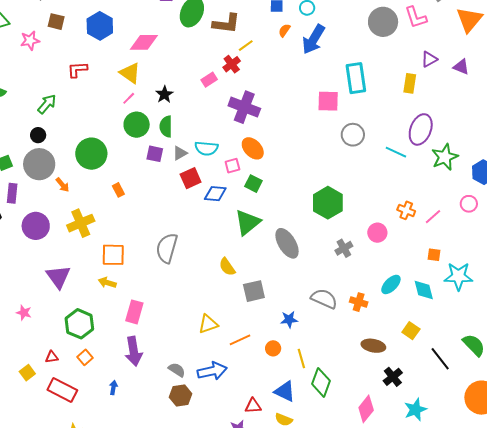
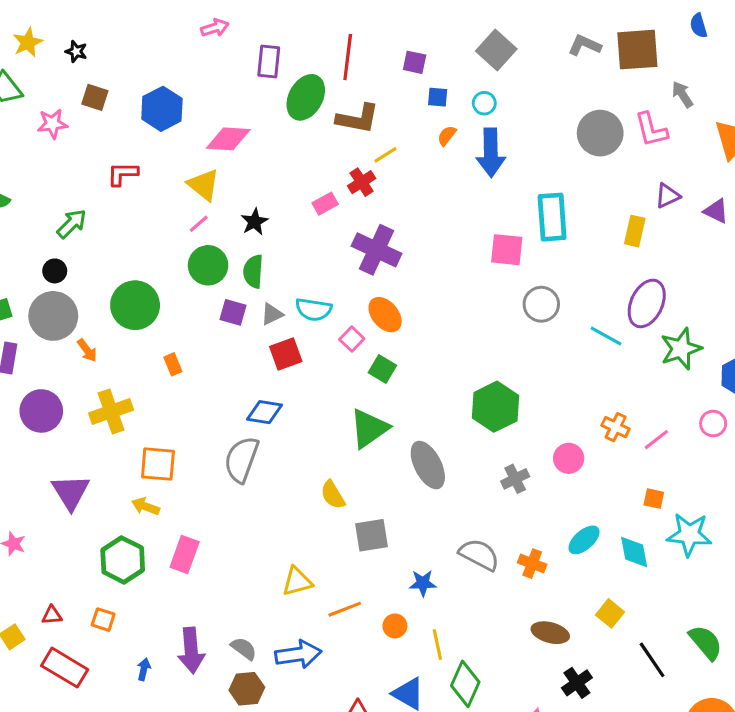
blue arrow: (313, 39) -> (491, 153), turned -36
pink square: (232, 166) -> (352, 339), turned -35
blue diamond: (215, 194) -> (265, 412), moved
green hexagon: (79, 324) -> (123, 560), moved
purple arrow: (134, 351) -> (191, 650), moved
orange square: (85, 357) -> (103, 620), turned -35

